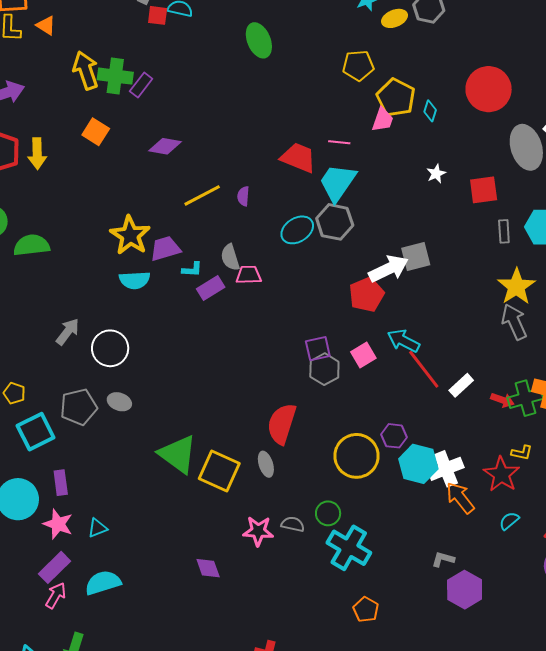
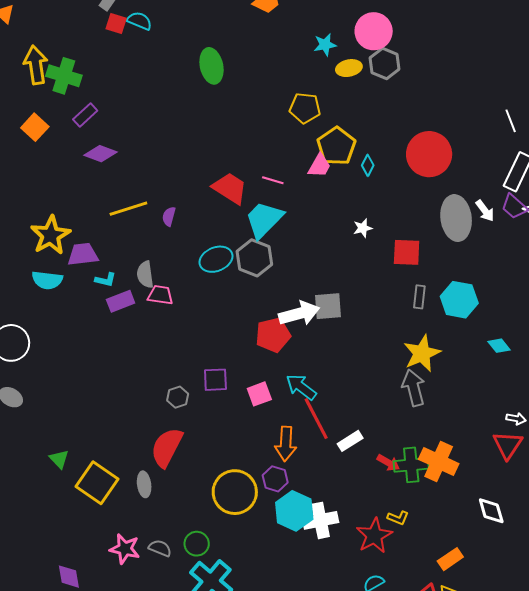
purple rectangle: (141, 85) -> (85, 115), moved
gray hexagon: (324, 369) -> (178, 397), moved, size x0.7
green triangle: (178, 454) -> (59, 459), size x0.5
orange arrow: (460, 498) -> (286, 444), moved, turned -148

